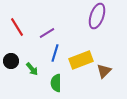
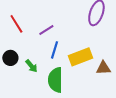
brown triangle: (104, 71) -> (103, 68), turned 42
green semicircle: (56, 83) -> (55, 80), size x1.4

